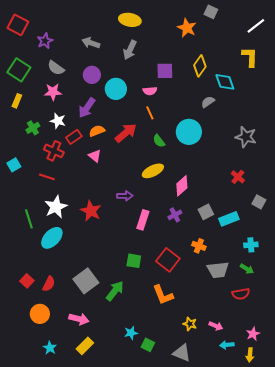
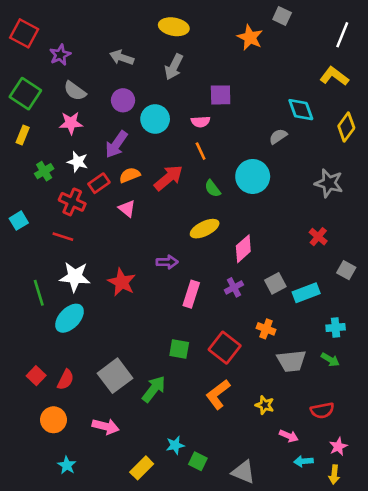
white line: (256, 26) -> (342, 35), turned -30
yellow L-shape: (250, 57) -> (334, 76), turned -55
yellow diamond: (200, 66) -> (346, 127), moved
white star: (56, 207) -> (75, 277), turned 30
red semicircle: (241, 294) -> (322, 410), moved
orange L-shape: (163, 295) -> (218, 394), turned 75
yellow star: (190, 324) -> (265, 405), moved
yellow rectangle: (85, 346) -> (142, 468), moved

